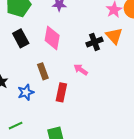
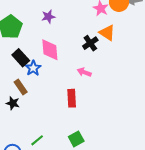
brown rectangle: (43, 71) -> (21, 87), moved
blue star: (26, 92) -> (33, 68), moved

